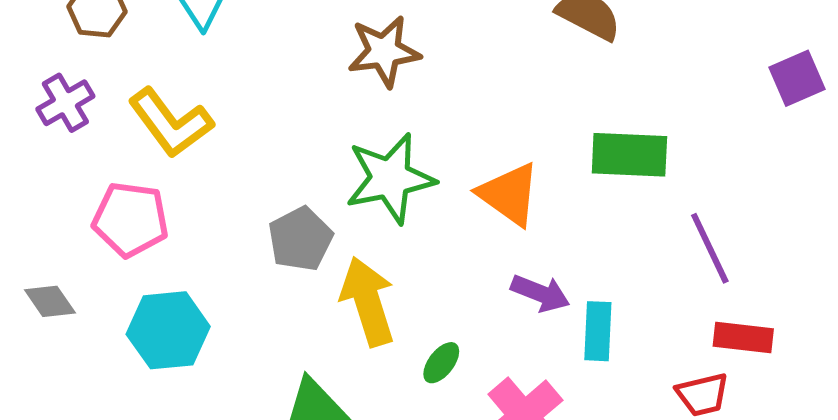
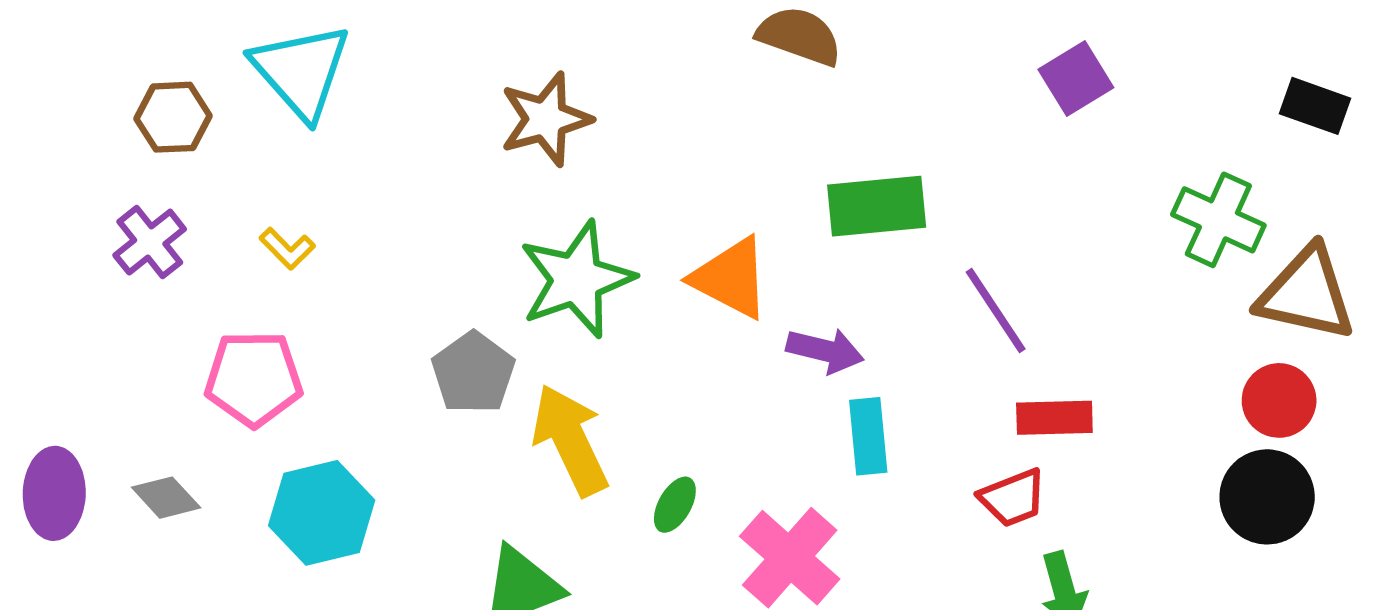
yellow L-shape: (171, 123) -> (287, 249), size x0.5
purple arrow: (540, 293) -> (825, 350), moved

